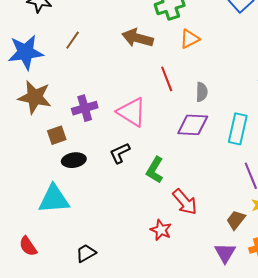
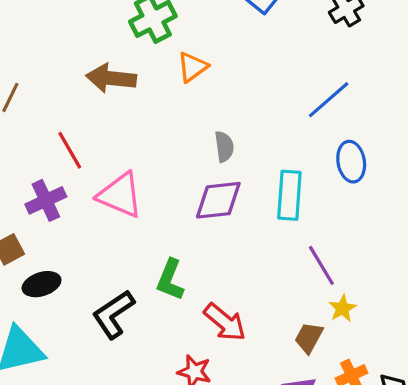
red line: (167, 79) -> (70, 150), moved
black L-shape: (120, 153) -> (113, 314), moved, size x1.4

